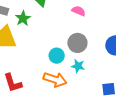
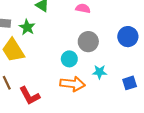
cyan star: (78, 66) -> (100, 72), moved

